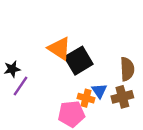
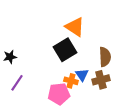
orange triangle: (59, 48) -> (75, 27), moved
purple line: (21, 86) -> (17, 83), moved

